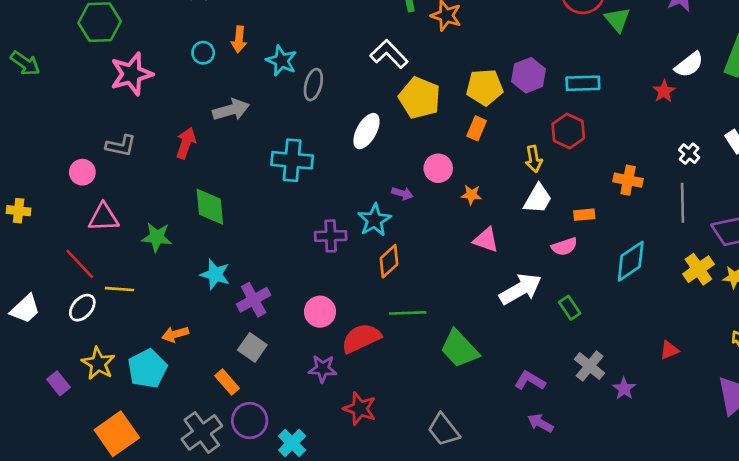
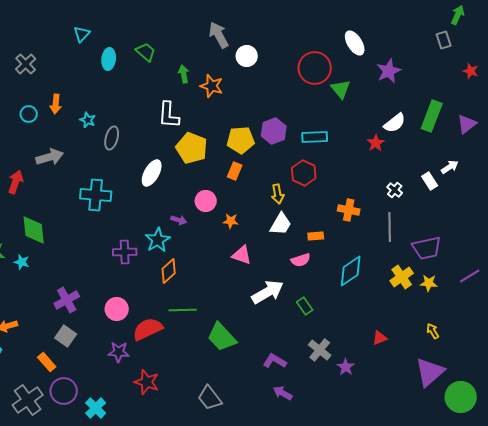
white L-shape: (389, 54) -> (169, 115), turned -132
cyan star: (281, 61) -> (88, 120), size x0.7
cyan star: (215, 274) -> (22, 262), moved, size x0.7

